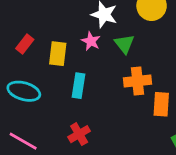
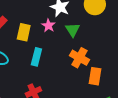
orange cross: (137, 81) -> (79, 58), turned 30

